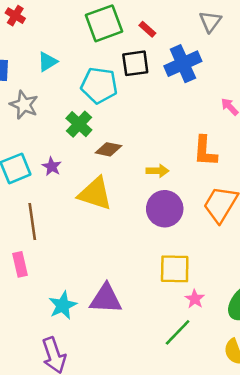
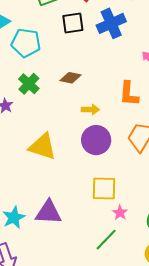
cyan pentagon: (99, 85) -> (26, 43), moved
green cross: (79, 124) -> (29, 84), moved
brown diamond: (108, 149) -> (70, 78), moved
yellow triangle: (95, 194) -> (43, 147), moved

